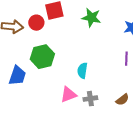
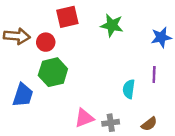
red circle: (36, 23) -> (46, 42), moved
cyan semicircle: (82, 71) -> (129, 89), moved

